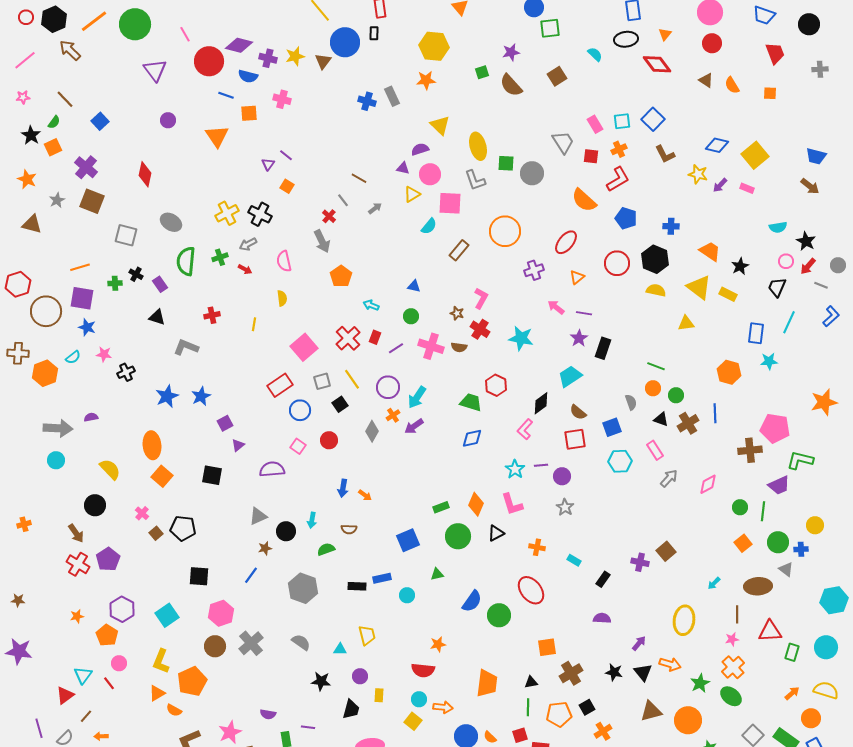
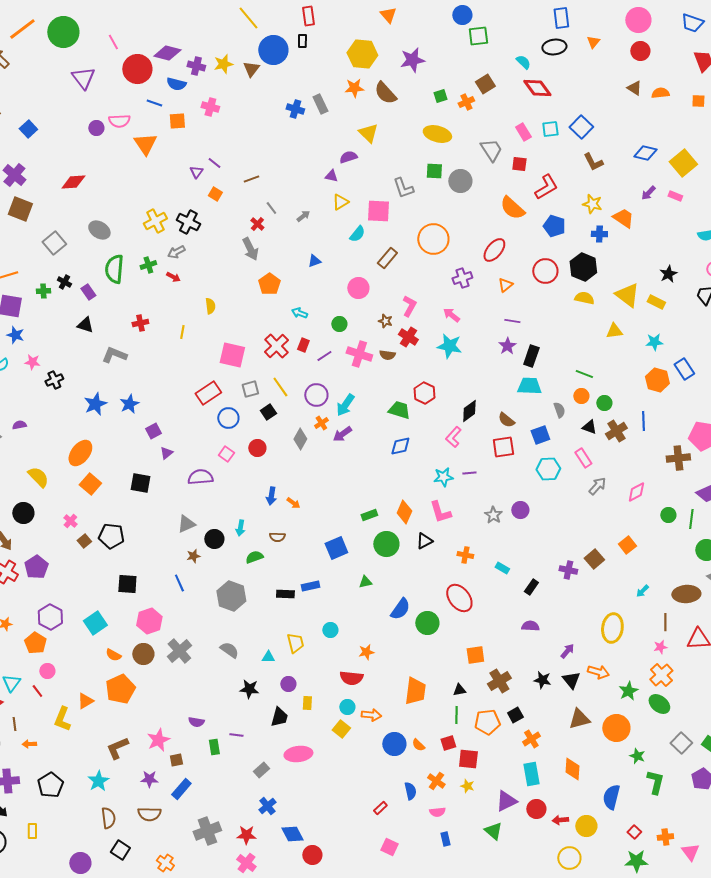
purple star: (511, 52) -> (412, 60), moved, size x1.4
red diamond: (657, 64) -> (537, 88), moved
green square: (482, 72) -> (440, 96), moved
brown semicircle: (511, 85) -> (385, 93), moved
orange semicircle: (732, 85) -> (660, 93), turned 114
yellow ellipse: (478, 146) -> (437, 134), moved, turned -60
orange cross: (619, 149) -> (466, 102), moved
red diamond: (145, 174) -> (73, 182), turned 75
pink circle: (430, 174) -> (358, 288), moved
yellow star: (698, 174) -> (592, 204), moved
brown line: (359, 178) -> (251, 179), moved, turned -49
gray square: (126, 235) -> (54, 243), turned 35
orange trapezoid: (710, 251) -> (623, 218), moved
pink semicircle: (284, 261) -> (119, 121), moved, turned -80
blue triangle: (414, 286) -> (314, 261), moved, turned -32
pink arrow: (556, 307) -> (451, 315), moved
blue rectangle: (756, 333) -> (684, 369), moved, turned -40
pink square: (304, 347) -> (232, 355), turned -36
cyan star: (769, 361) -> (654, 342), moved
cyan trapezoid: (570, 376) -> (529, 386), moved, turned 35
orange ellipse: (152, 445) -> (80, 453), turned 44
cyan star: (515, 469) -> (443, 477), turned 30
purple circle: (562, 476) -> (520, 510), moved
orange square: (743, 543) -> (627, 545), moved
blue line: (251, 575) -> (179, 583), turned -60
cyan circle: (407, 595) -> (330, 630), moved
yellow L-shape: (161, 661) -> (62, 719), moved
orange semicircle: (174, 710) -> (113, 655), moved
brown line: (86, 716) -> (14, 724), turned -48

